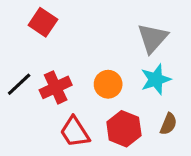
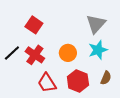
red square: (43, 22) -> (34, 25), moved
red cross: (56, 87) -> (35, 55), turned -30

